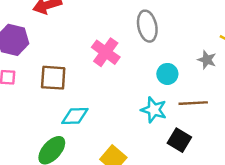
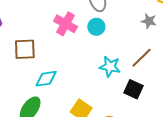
cyan circle: (167, 74) -> (96, 27), moved
brown line: (193, 103) -> (142, 58), turned -35

